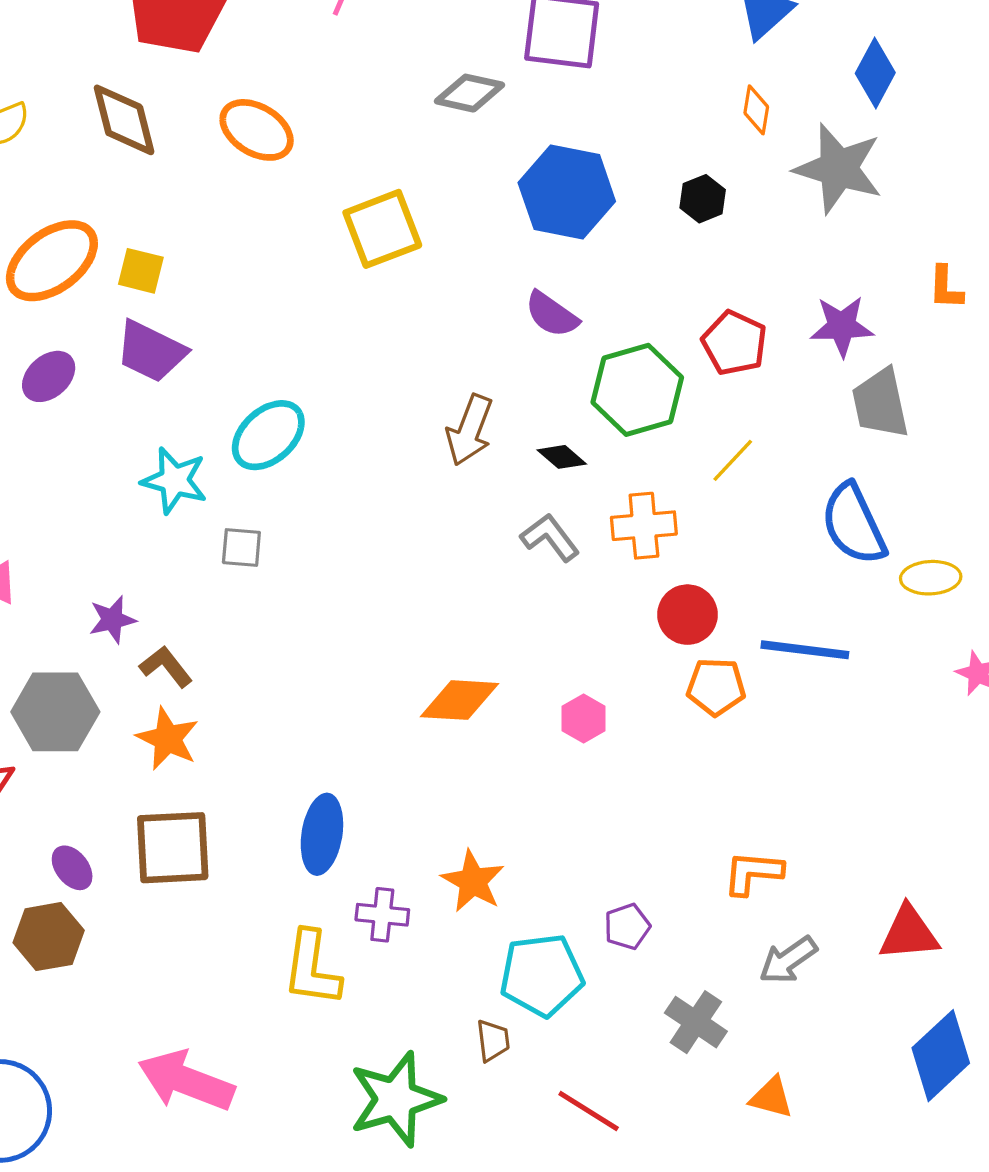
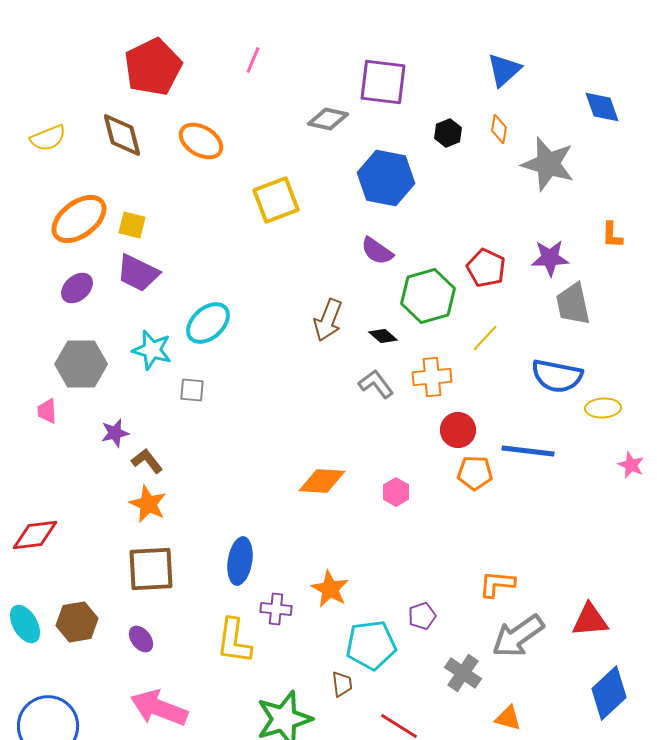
blue diamond: (875, 73) -> (602, 107), moved, turned -48
black hexagon: (703, 199) -> (448, 133), moved
blue semicircle: (854, 524) -> (557, 376), turned -54
gray hexagon: (55, 712) -> (81, 364), moved
purple ellipse: (72, 868) -> (141, 639), moved
gray arrow: (788, 960) -> (518, 636), size x1.5

